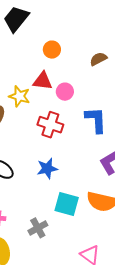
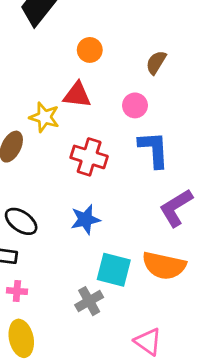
brown semicircle: (98, 59) -> (156, 62), turned -30
pink circle: (65, 92) -> (135, 105), moved
gray cross: (38, 228) -> (89, 301), moved

